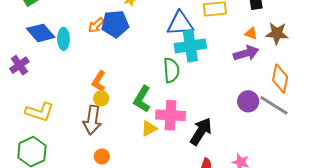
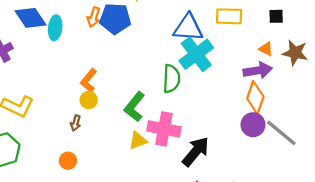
orange arrow: (96, 25) -> (94, 17), turned -36
cyan cross: (190, 46) -> (196, 54), turned -36
orange diamond: (280, 79) -> (255, 98), moved
brown arrow: (92, 120) -> (76, 123), size x0.5
orange circle: (102, 156) -> (68, 161), moved

